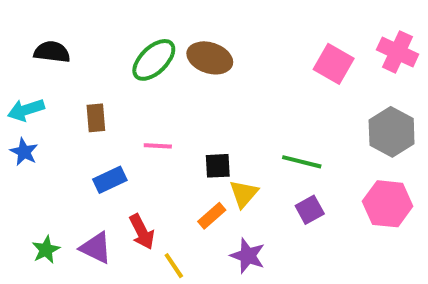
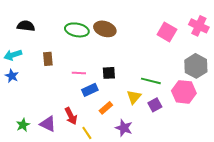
green ellipse: (154, 60) -> (77, 30), turned 55
black square: (218, 166) -> (109, 73), moved
blue rectangle: (110, 180) -> (90, 90), moved
yellow triangle: (244, 194) -> (134, 97), moved
pink hexagon: (388, 204) -> (184, 92), moved

